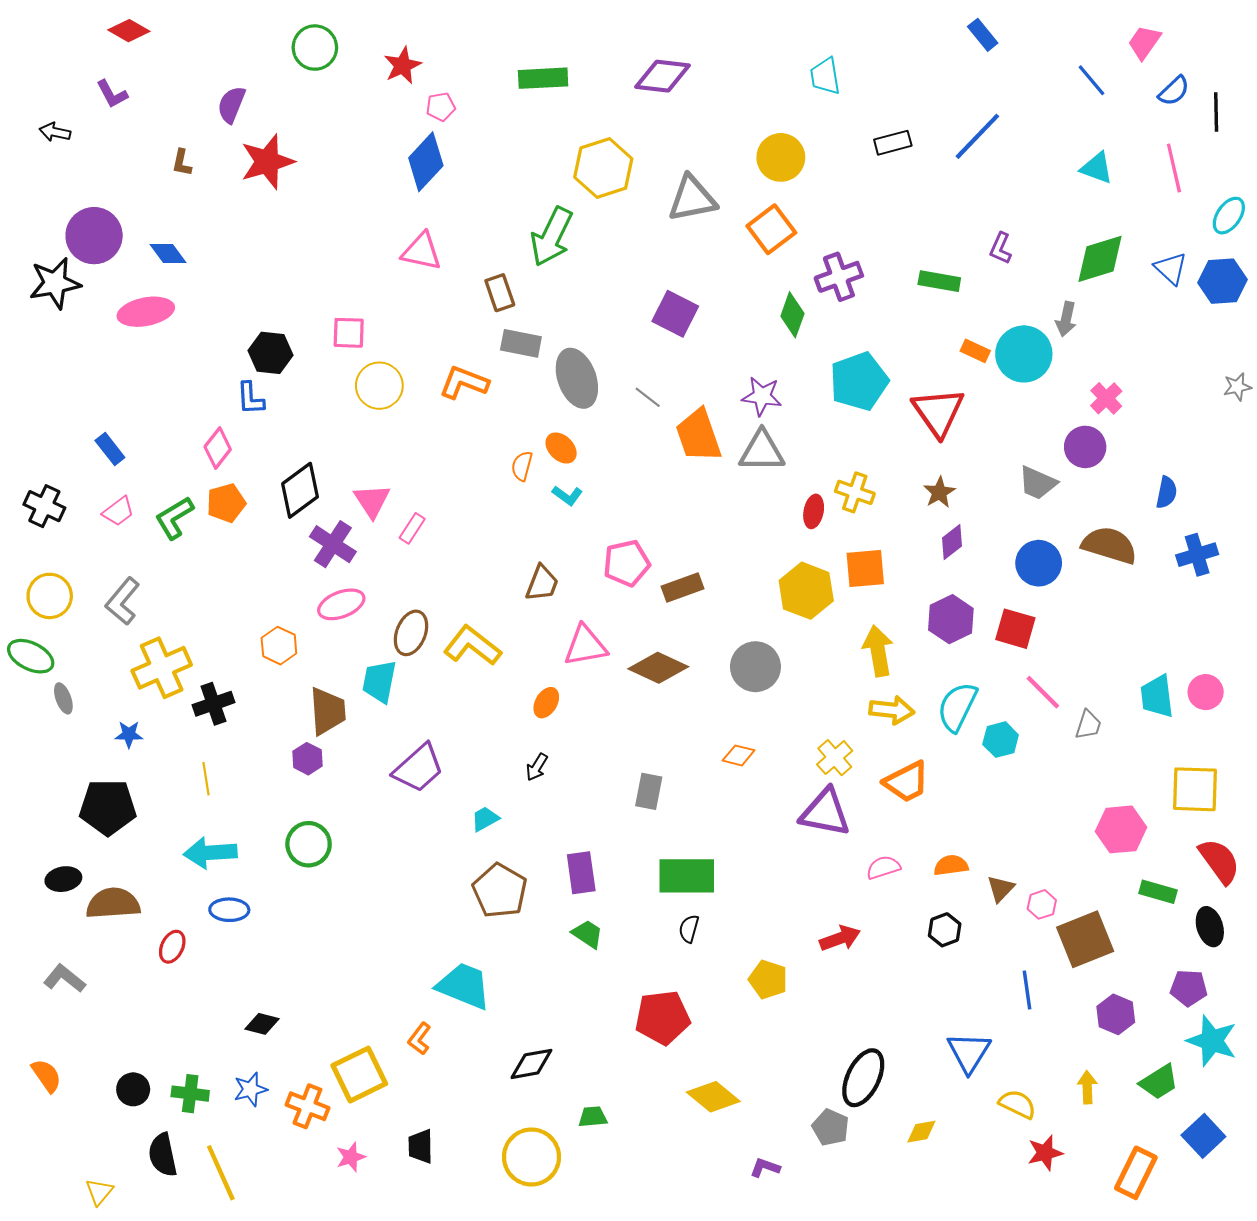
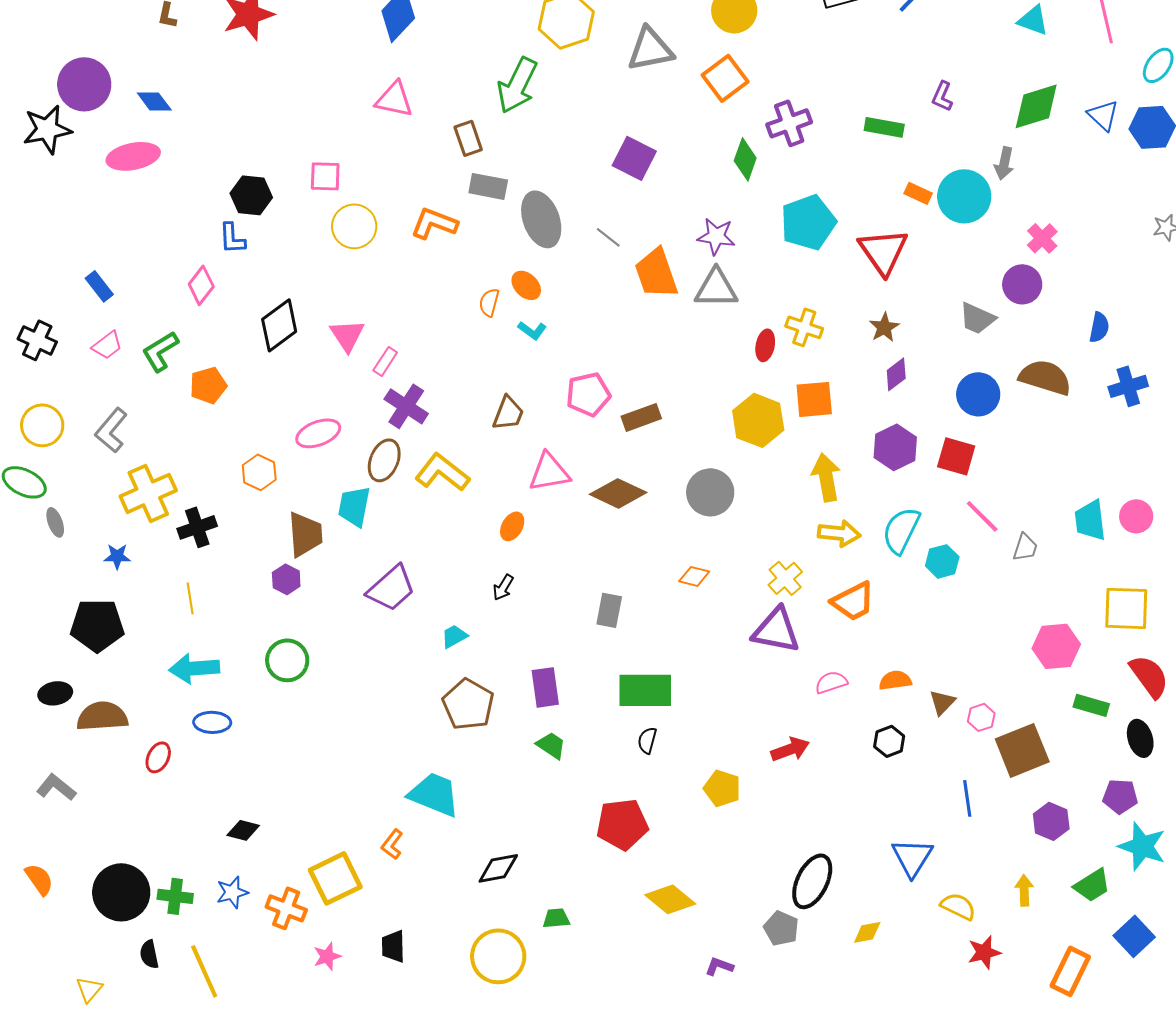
orange pentagon: (226, 503) -> (208, 385), moved
purple cross: (333, 544) -> (406, 406), moved
black circle: (133, 1089) -> (121, 892), size x1.8
black semicircle: (163, 1155) -> (149, 954), size x0.7

